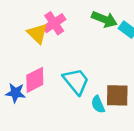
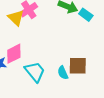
cyan trapezoid: (76, 81) -> (35, 72), moved

